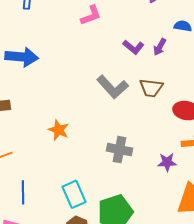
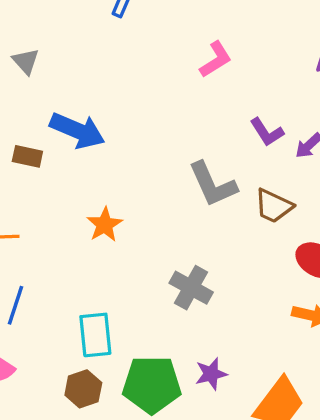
pink L-shape: (91, 15) -> (216, 60), turned -30
blue arrow: (22, 57) -> (77, 130), moved
purple star: (167, 162) -> (211, 374), moved, turned -30

